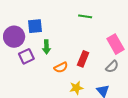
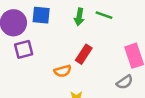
green arrow: (46, 47) -> (79, 17), moved
red rectangle: (83, 59) -> (84, 54), moved

